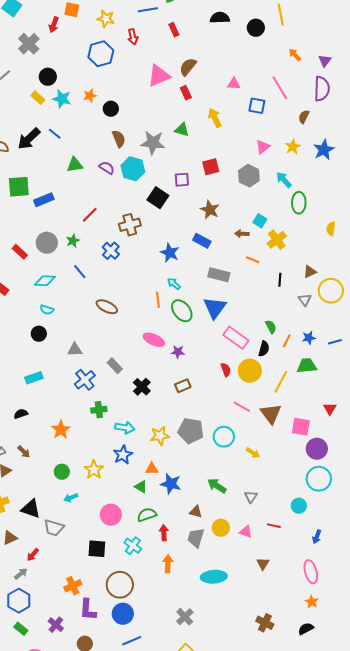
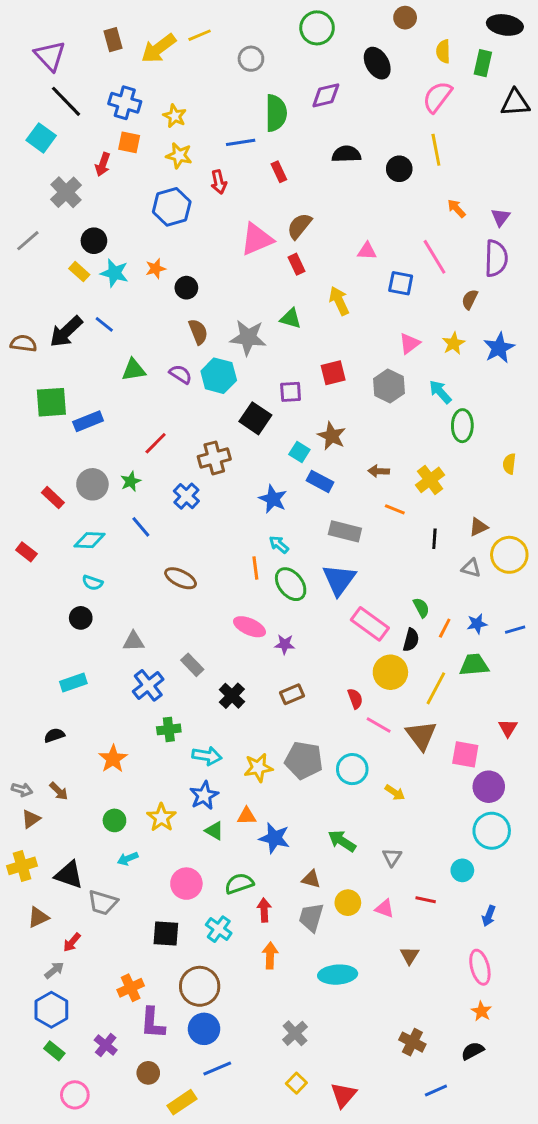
cyan square: (260, 221) -> (299, 452), moved
gray triangle: (305, 300) -> (471, 568), turned -40
red semicircle: (226, 370) -> (355, 699), moved
green triangle: (141, 487) -> (214, 831), moved

